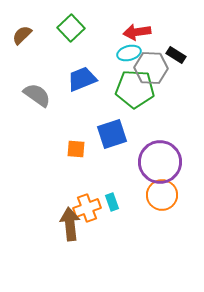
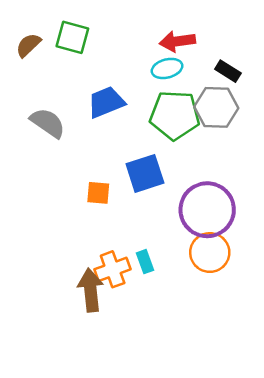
green square: (71, 28) -> (72, 37), moved, turned -32
gray hexagon: (151, 68) -> (216, 107), moved

